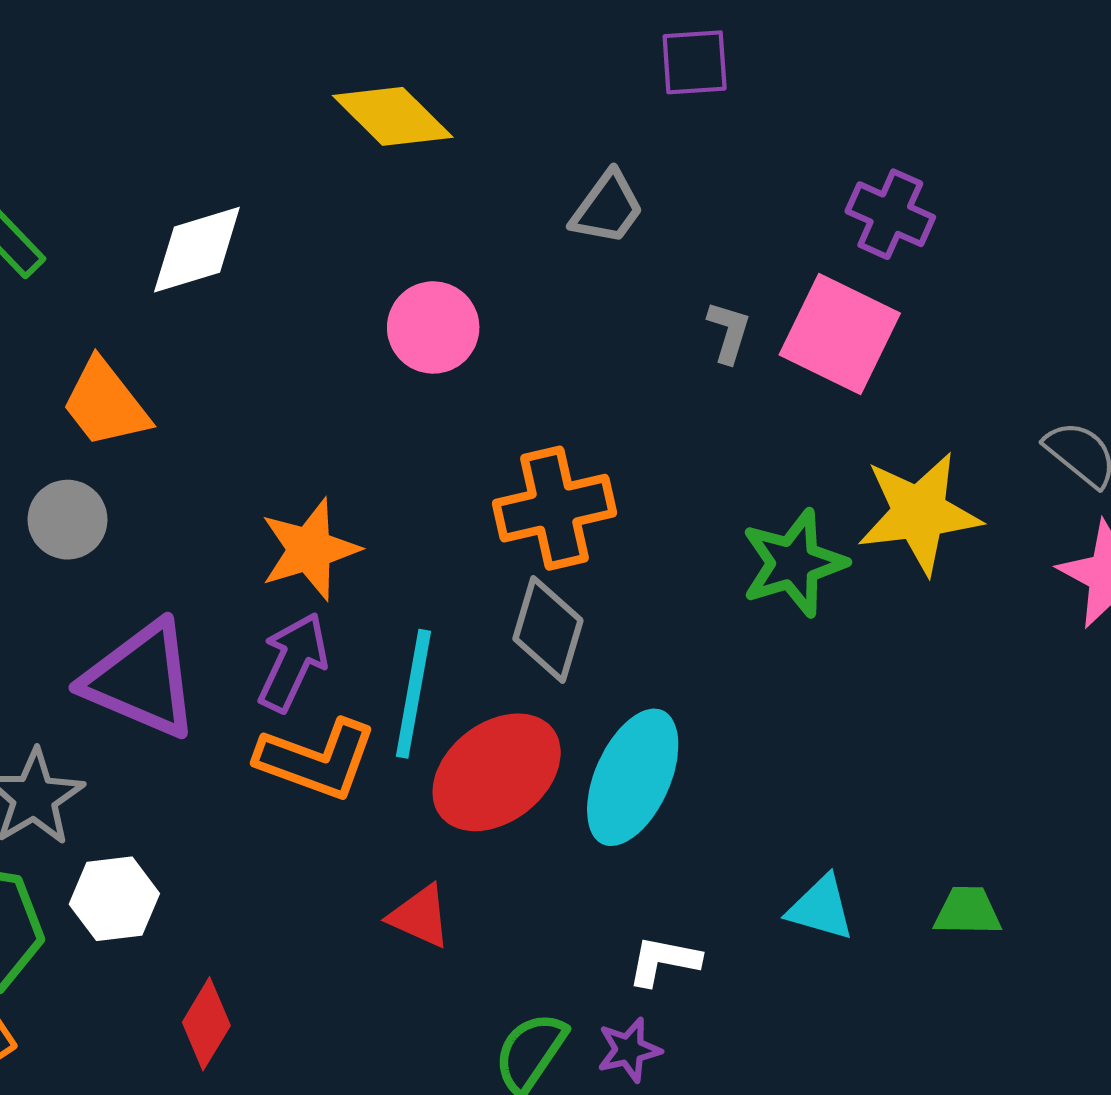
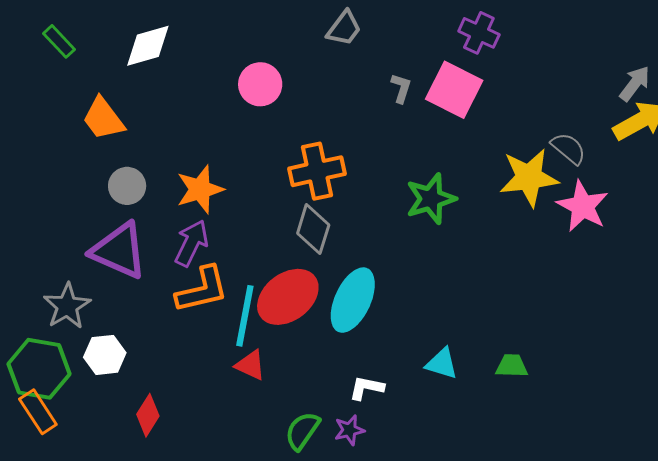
yellow star: (919, 513) -> (529, 178), moved
gray circle: (67, 520) -> (127, 186), moved
cyan line: (413, 694) -> (245, 316), moved
orange L-shape: (317, 759) -> (202, 290), turned -34

